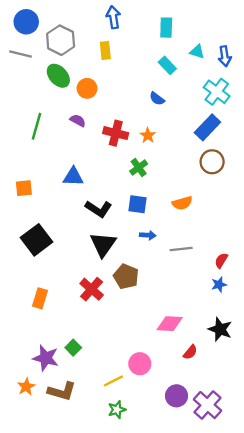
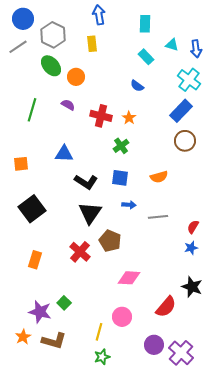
gray line: (20, 54) -> (18, 47), turned -48
pink diamond: (170, 324) -> (129, 278), moved
red semicircle: (190, 352) -> (166, 307), size x1.6
yellow line: (113, 381) -> (99, 332), turned -48

